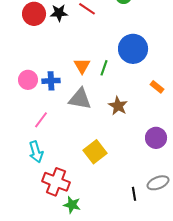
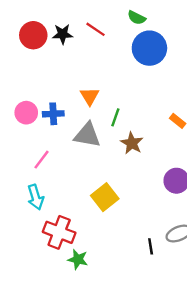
blue circle: (133, 49) -> (149, 48), moved
green line: (104, 68) -> (115, 117), moved

